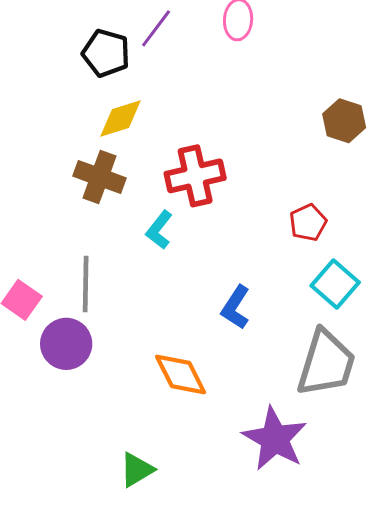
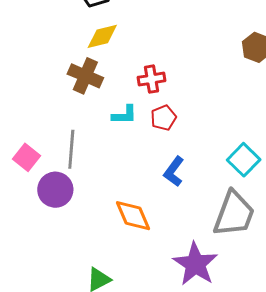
red cross: (195, 176) -> (151, 79), size x0.7
red pentagon: (308, 223) -> (163, 118), moved
cyan L-shape: (159, 230) -> (124, 115), turned -132

